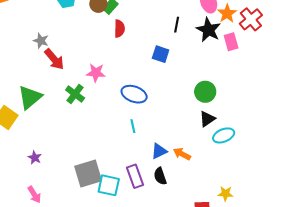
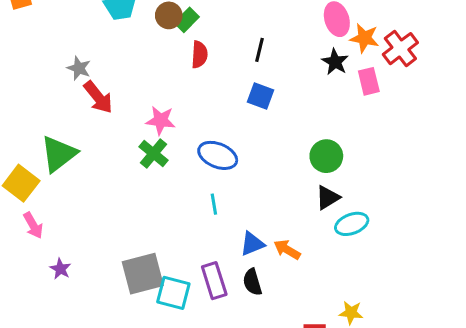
orange star: (227, 13) -> (364, 38), turned -30
black line: (177, 25) -> (259, 50), moved
black star: (208, 30) -> (335, 62), size x0.7
green cross: (75, 94) -> (154, 154), moved
purple star: (35, 158) -> (60, 269), moved
pink arrow: (34, 195) -> (33, 225), moved

